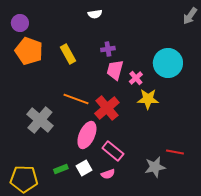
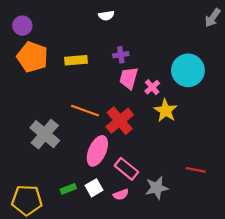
yellow rectangle: (68, 54) -> (76, 60), turned -66
yellow star: (148, 99) -> (166, 111), turned 30
gray star: (155, 167) -> (157, 188), moved

